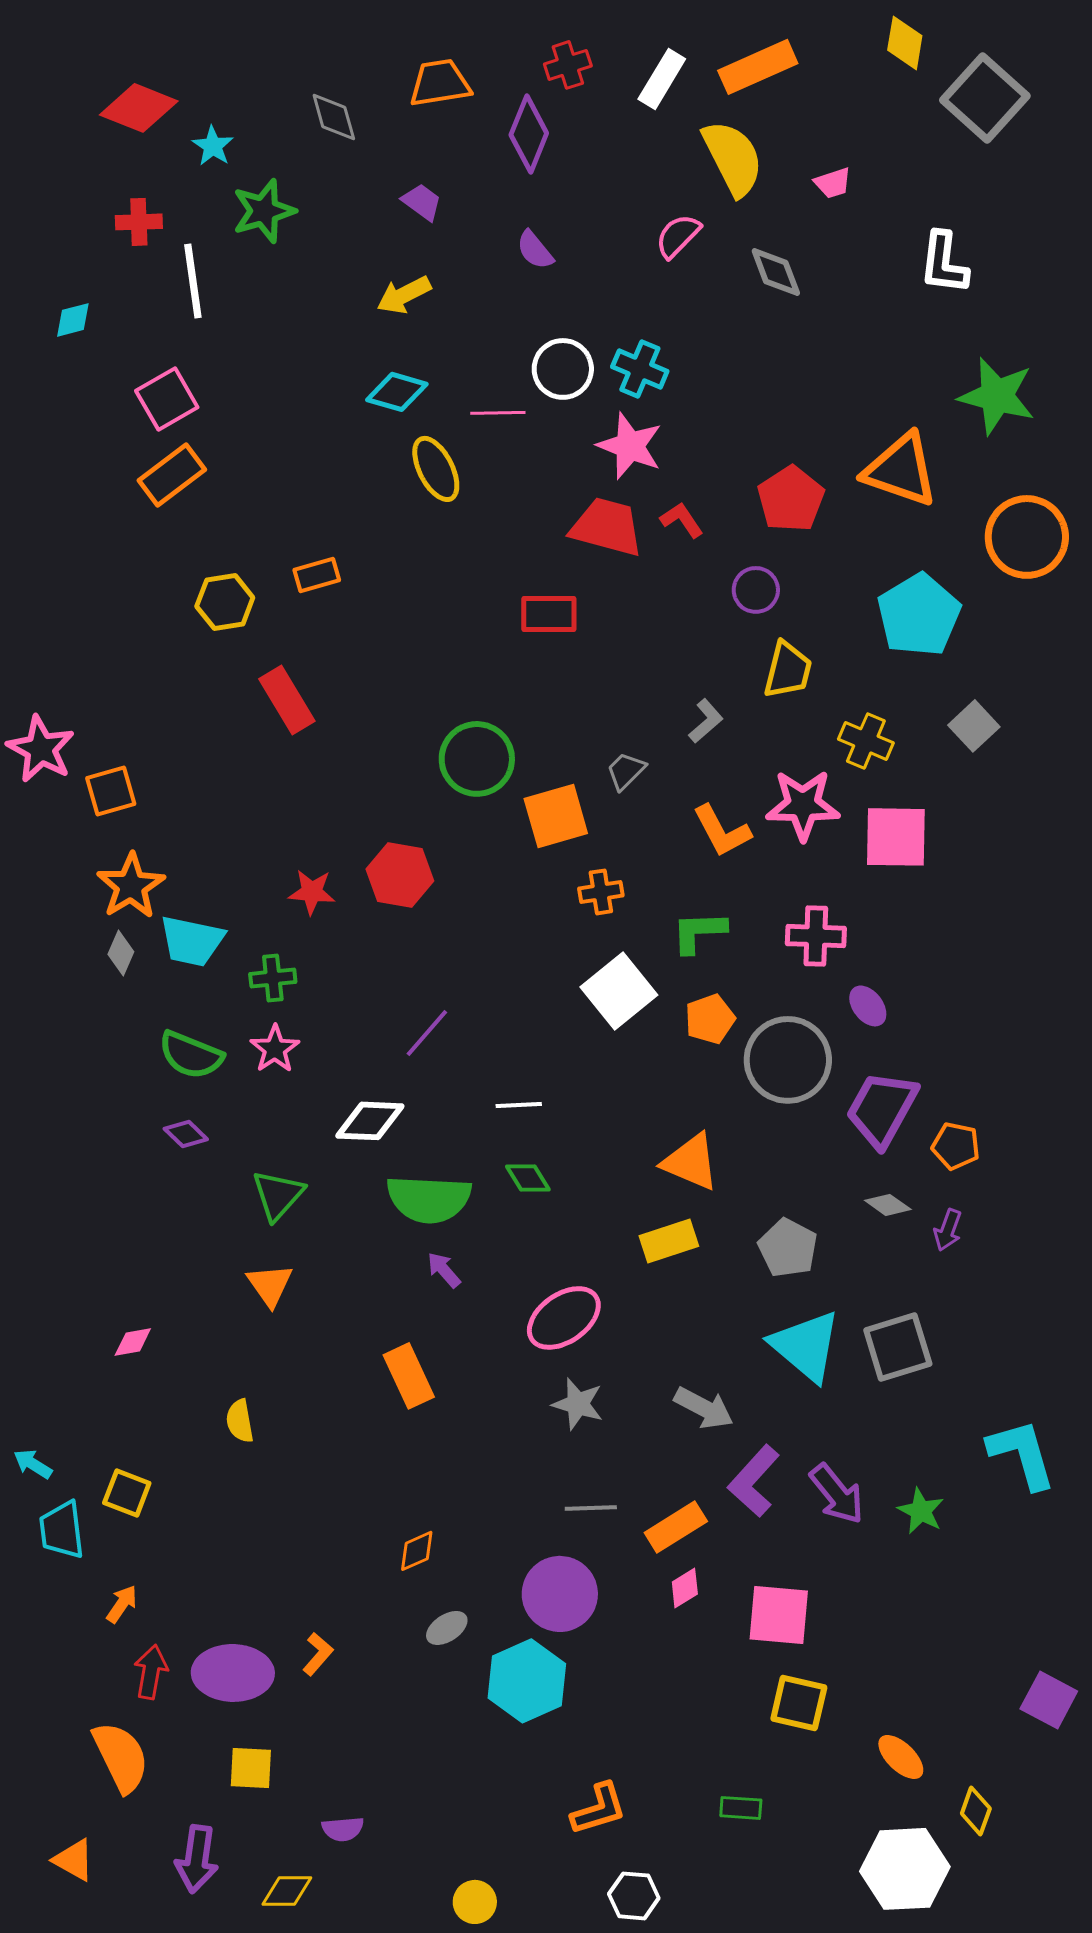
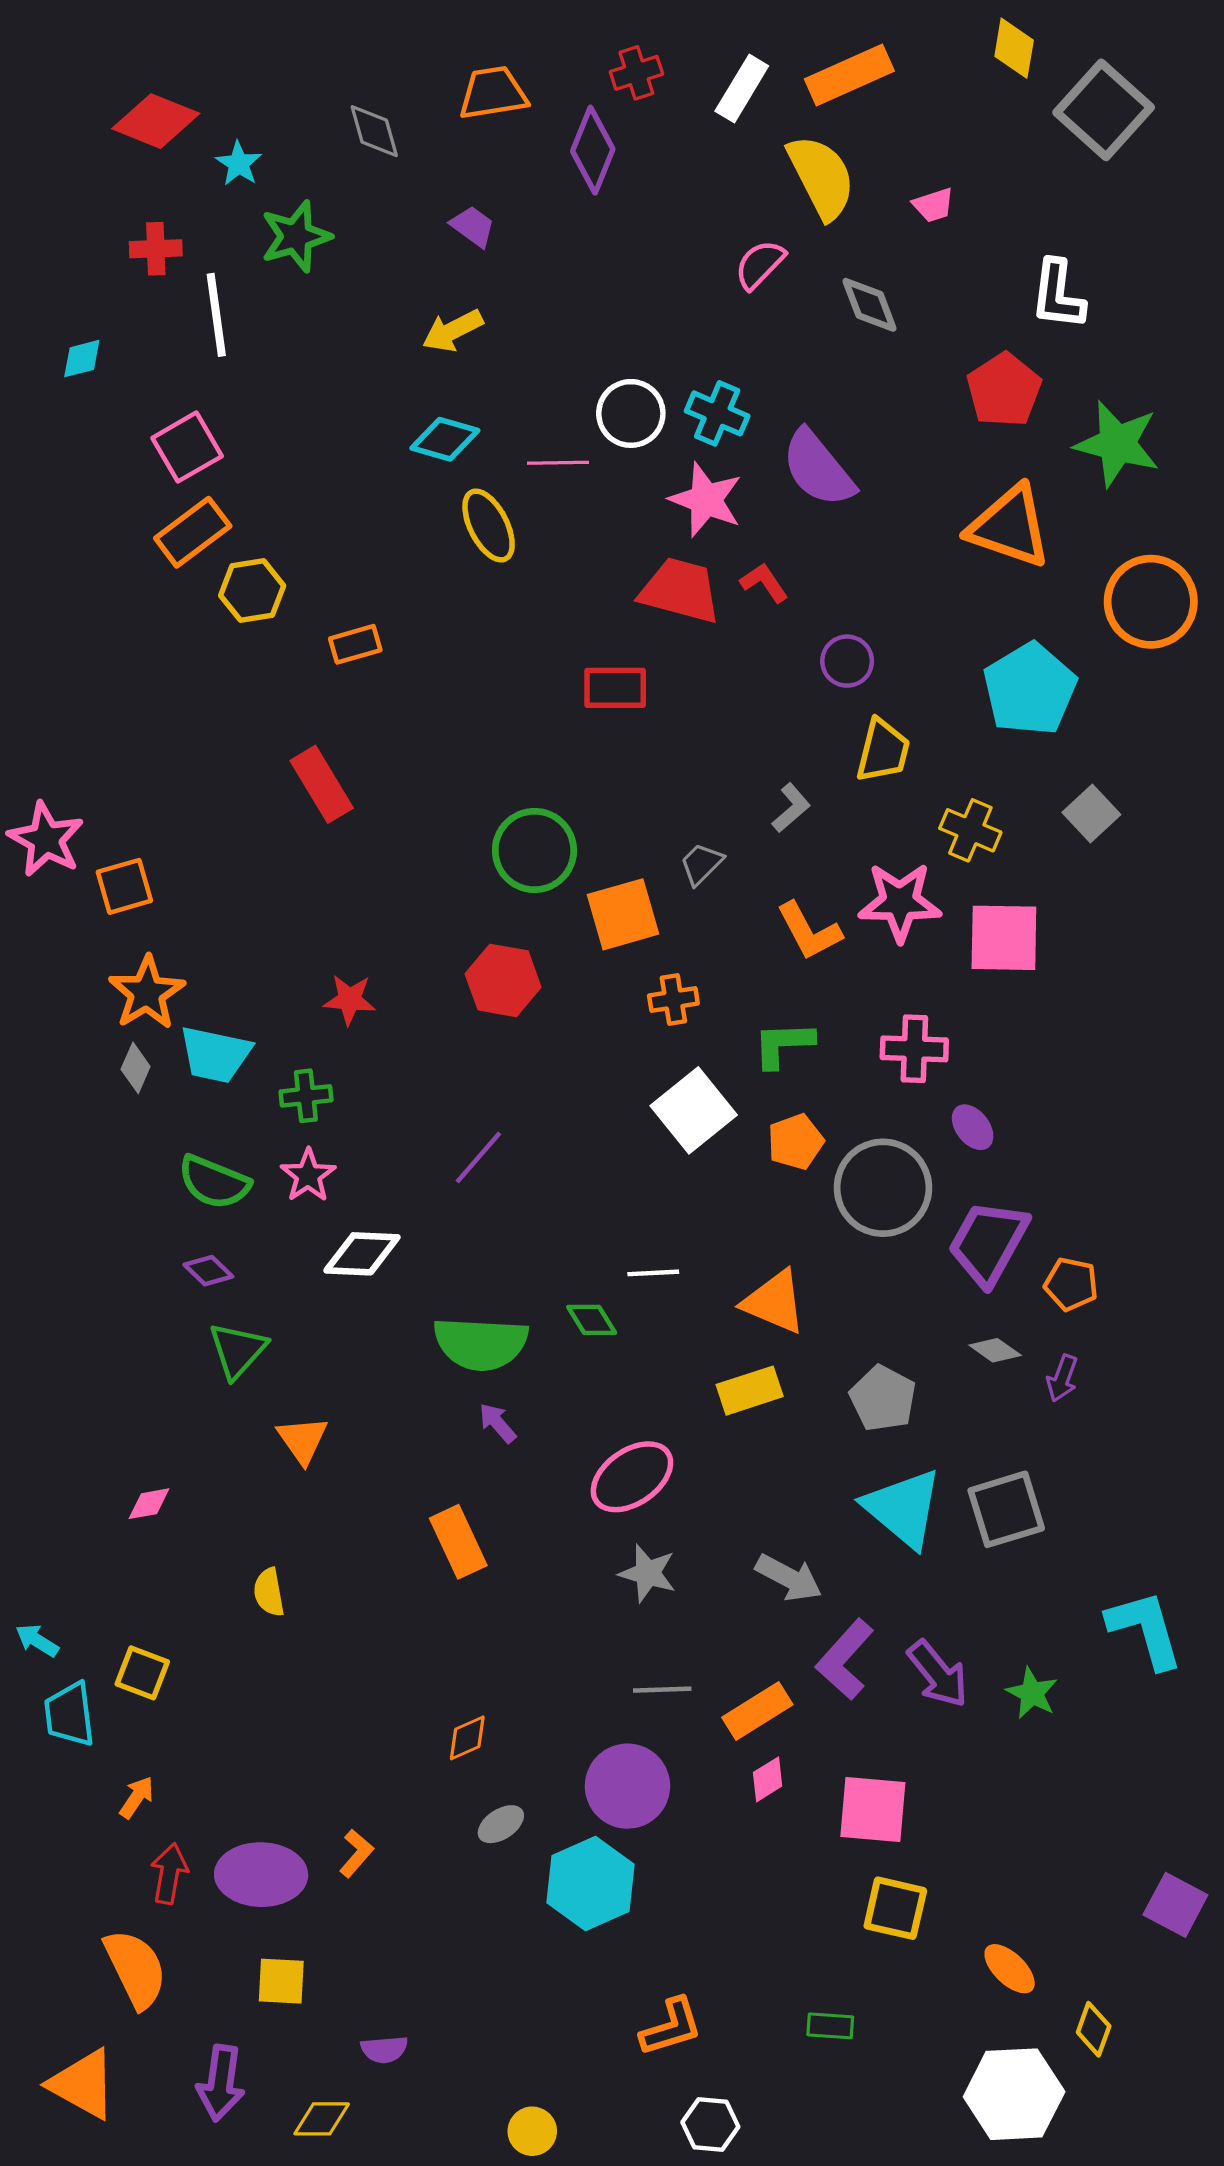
purple semicircle: (535, 250) -> (818, 468), moved, size x1.8
red pentagon: (791, 499) -> (1004, 390), moved
yellow hexagon: (225, 602) -> (252, 591), moved
red hexagon: (400, 875) -> (503, 980), moved
white line: (519, 1105) -> (653, 1273), moved
white diamond: (370, 1121) -> (362, 1254), moved
green triangle: (278, 1195) -> (238, 1350), moved
orange triangle: (74, 1860) -> (83, 2084), size x1.5

